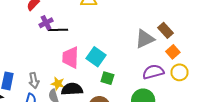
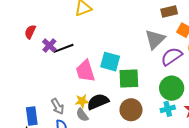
brown rectangle: (166, 30) -> (169, 11), turned -42
gray triangle: (145, 39) -> (155, 39), moved
green square: (107, 78) -> (129, 78), size x1.5

